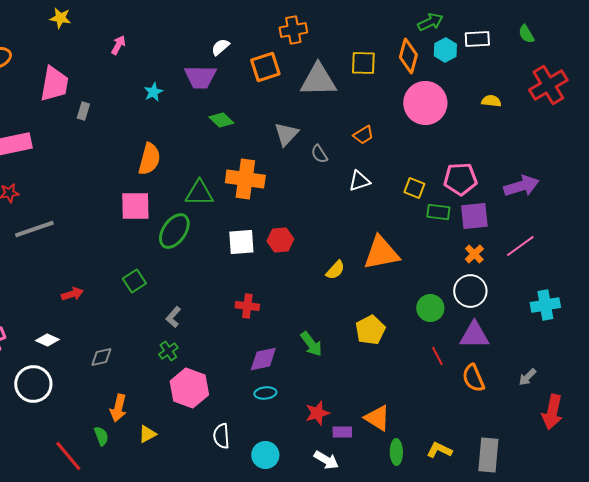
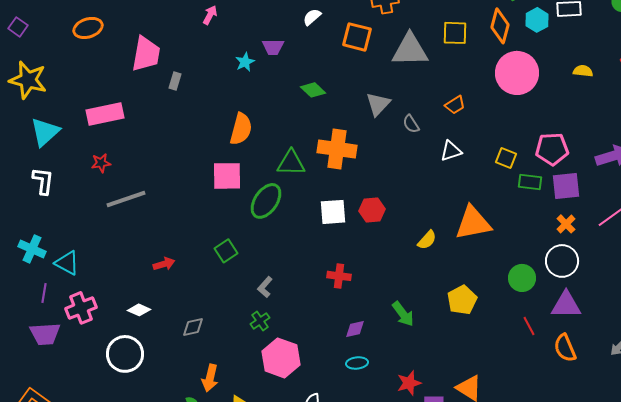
orange square: (265, 67) -> (357, 37), turned 32
purple trapezoid: (200, 77) -> (273, 47), moved, size x0.7
purple diamond: (263, 359) -> (355, 329), size x0.7

